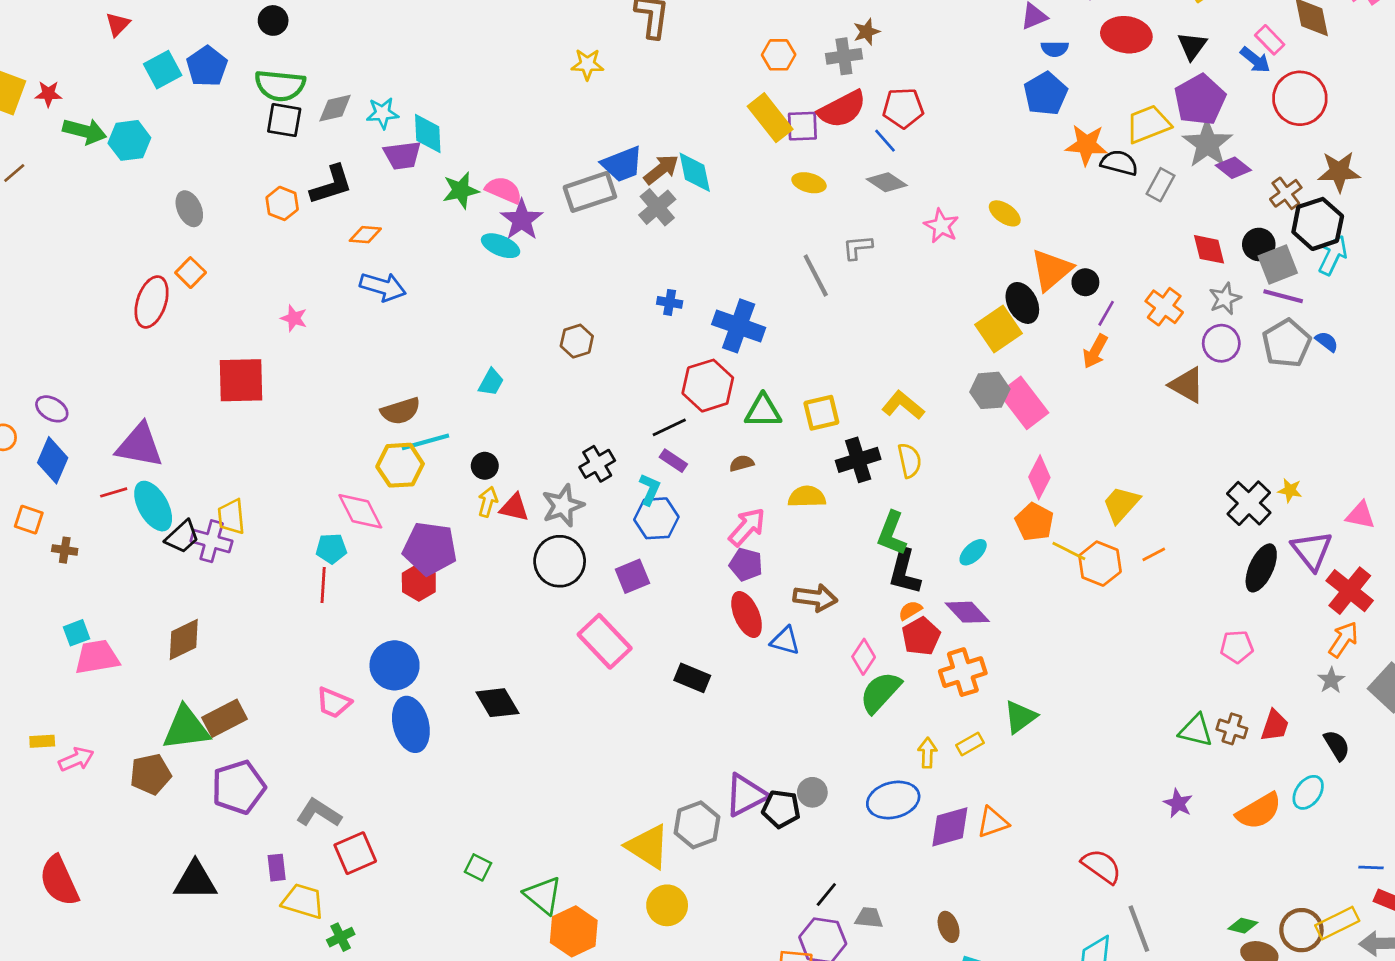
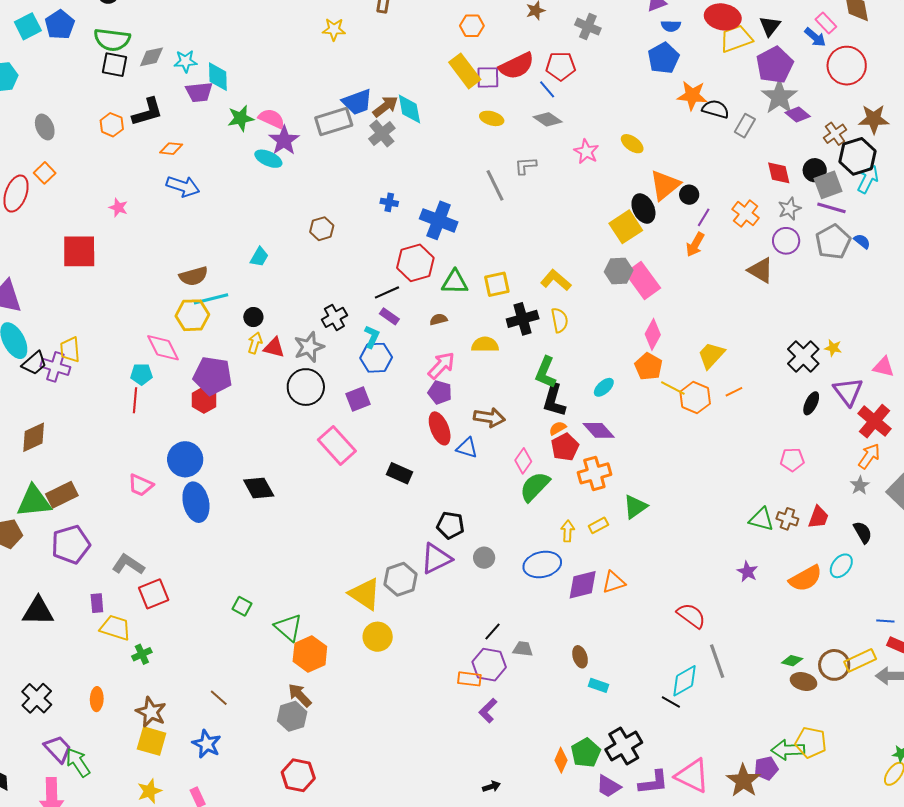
gray cross: (844, 56) -> (588, 27), moved, turned 30
yellow trapezoid: (1148, 124) -> (736, 39), moved
black ellipse: (1261, 568) -> (811, 403), size x0.7
black pentagon: (781, 809) -> (450, 525), moved

